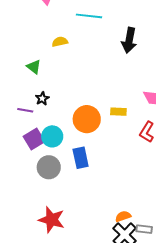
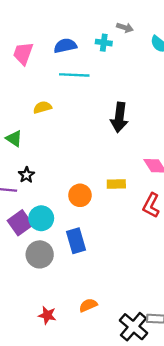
black arrow: (129, 40) -> (119, 117), moved
orange circle: (87, 119) -> (80, 195), size x0.7
orange semicircle: (123, 216) -> (88, 305), moved
red star: (52, 220) -> (47, 315), size x0.6

